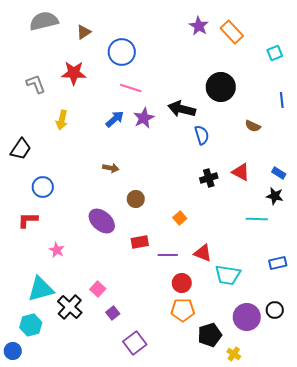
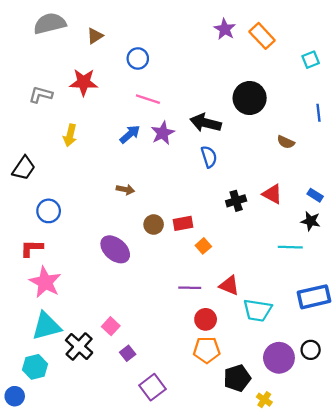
blue circle: (122, 52) -> (138, 58), size x0.7
gray L-shape: (36, 84) -> (41, 95), turned -55
blue semicircle: (202, 135) -> (209, 157), moved
red rectangle: (140, 242) -> (183, 223), moved
pink star: (57, 250) -> (45, 282), moved, size x1.8
blue rectangle: (278, 263) -> (314, 297), size x1.6

